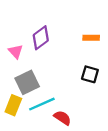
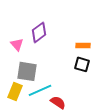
orange rectangle: (91, 38) -> (83, 45), moved
gray square: (27, 82) -> (27, 71), turned 35

